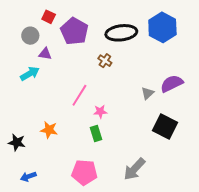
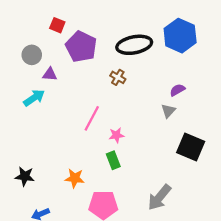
red square: (49, 17) -> (57, 25), moved
purple semicircle: (172, 84) -> (177, 90), moved, size x0.6
orange star: (49, 130) -> (75, 178), moved

